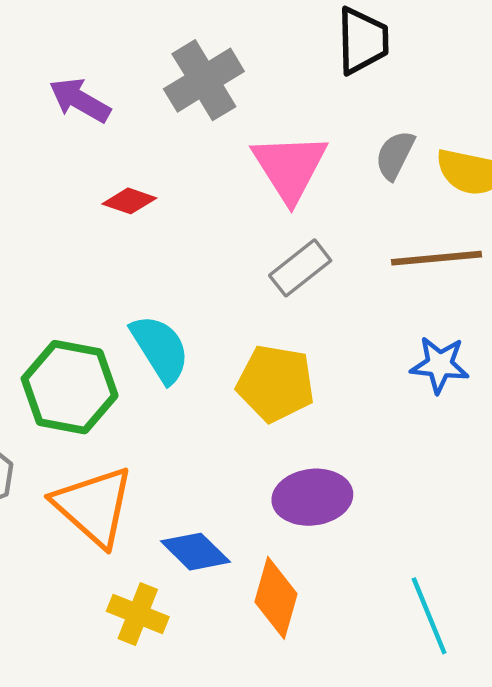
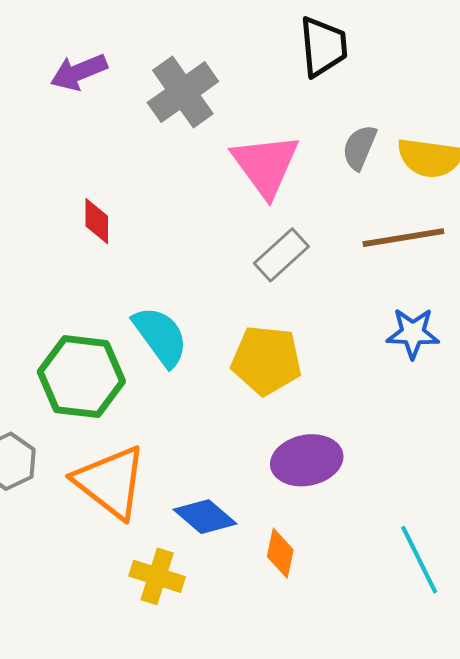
purple arrow: (80, 100) -> (79, 72), moved, turned -48
red diamond: (129, 201) -> (97, 221), moved, turned 75
orange diamond: (276, 598) -> (280, 553), size x0.7

